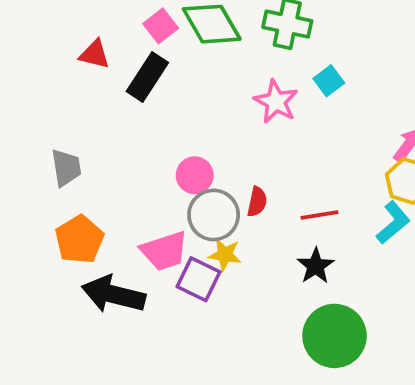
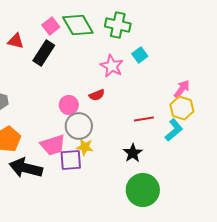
red semicircle: (257, 202) -> (97, 95), moved, turned 56
red line: (319, 215) -> (144, 119), moved
purple square: (198, 279) -> (71, 160), turned -30

